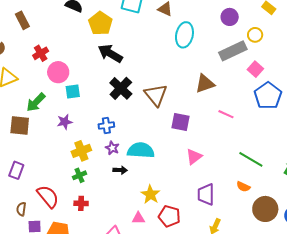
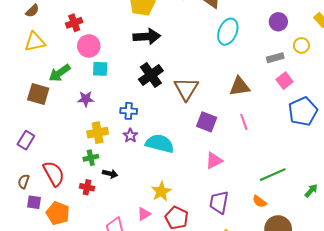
gray rectangle: (233, 51) -> (275, 58), size x0.6
black arrow: (110, 53) -> (147, 37), turned 135
pink square: (255, 69) -> (285, 81), moved
pink line: (226, 114) -> (244, 122), moved, turned 35
green line: (251, 159) -> (273, 175), turned -65
black arrow: (120, 170) -> (110, 174), moved
pink triangle: (138, 218) -> (144, 214), turned -40

